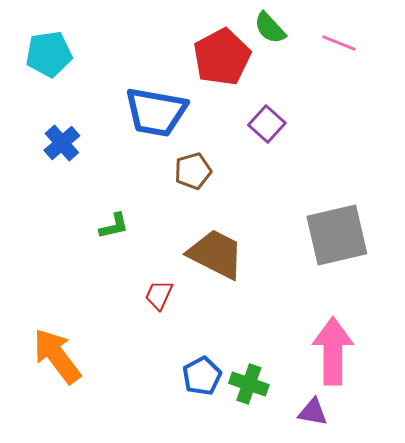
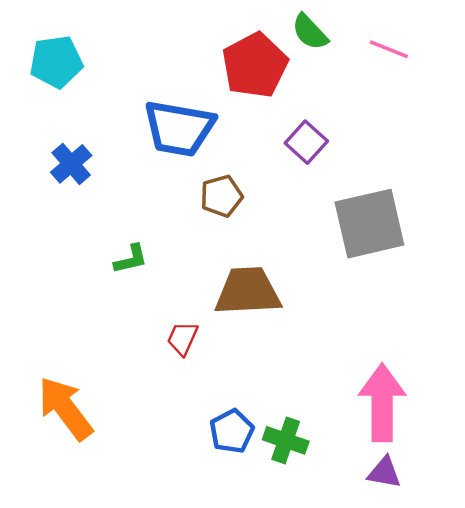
gray square: (337, 235) -> (369, 224), moved
brown trapezoid: (216, 254) -> (248, 291), turned -30
purple triangle: (313, 412) -> (384, 473), moved

